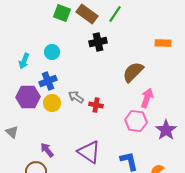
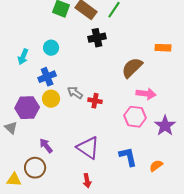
orange rectangle: (163, 43) -> (163, 48), moved
purple hexagon: (28, 97) -> (27, 108), moved
pink arrow: (147, 98) -> (146, 94), turned 78

